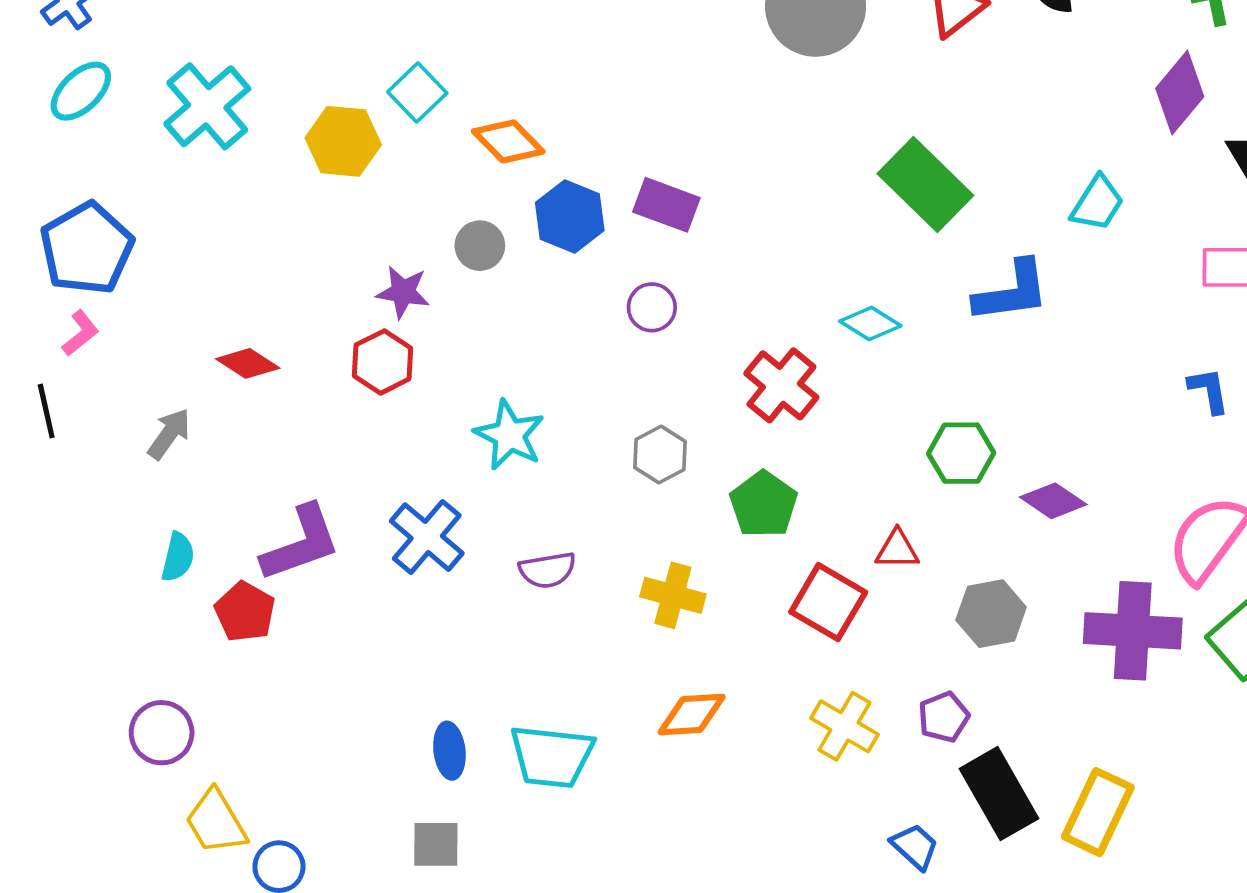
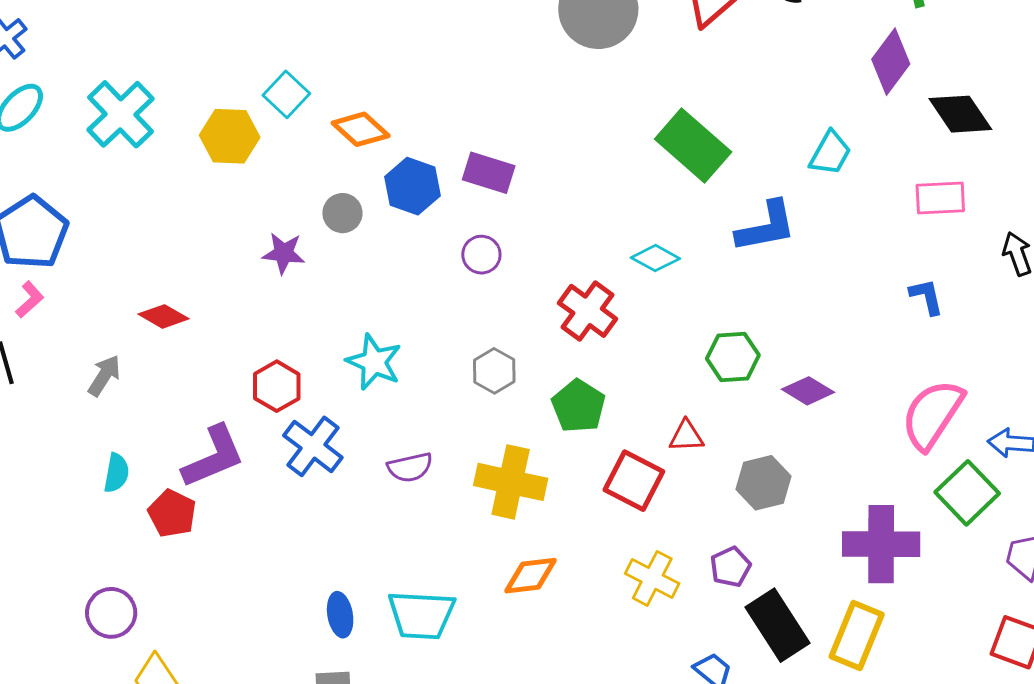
red hexagon: (382, 362) -> (277, 386), moved
yellow cross: (673, 595) -> (511, 482), size x1.4
purple cross: (1133, 631) -> (881, 544), moved

